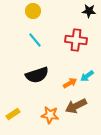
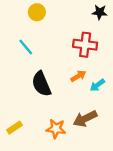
cyan line: (35, 40) -> (26, 47), moved
black semicircle: (37, 75) -> (41, 84), turned 85
orange arrow: (70, 83) -> (78, 76), moved

